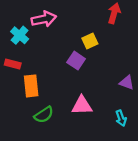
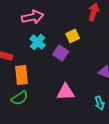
cyan cross: (20, 35) -> (38, 42), moved
green semicircle: (44, 115) -> (20, 98), moved

